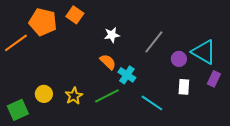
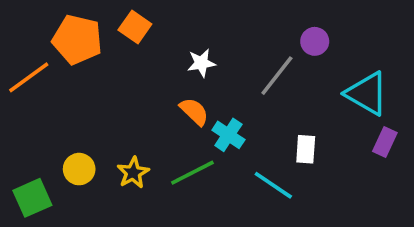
purple circle: (179, 59) -> (315, 41), moved
white rectangle: (184, 87) -> (306, 149), moved

